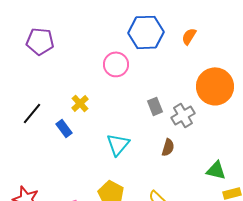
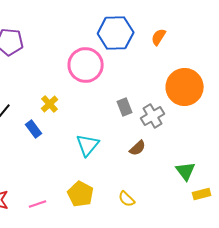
pink circle: (116, 64) -> (86, 65), size x1.4
brown semicircle: (168, 147) -> (138, 148), turned 30
green triangle: (216, 170) -> (186, 171), turned 40

